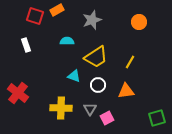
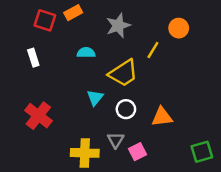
yellow line: (130, 62) -> (153, 50), moved
cyan triangle: (74, 76) -> (95, 98), turned 48
red cross: (18, 93) -> (38, 116), moved
yellow cross: (61, 108) -> (85, 153), moved

